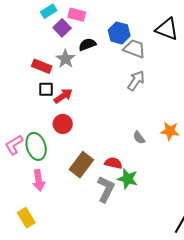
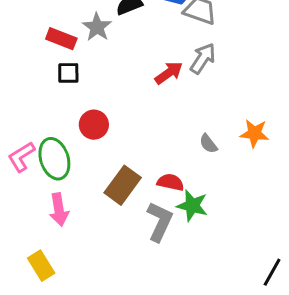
red arrow: (63, 96) -> (169, 73), moved

